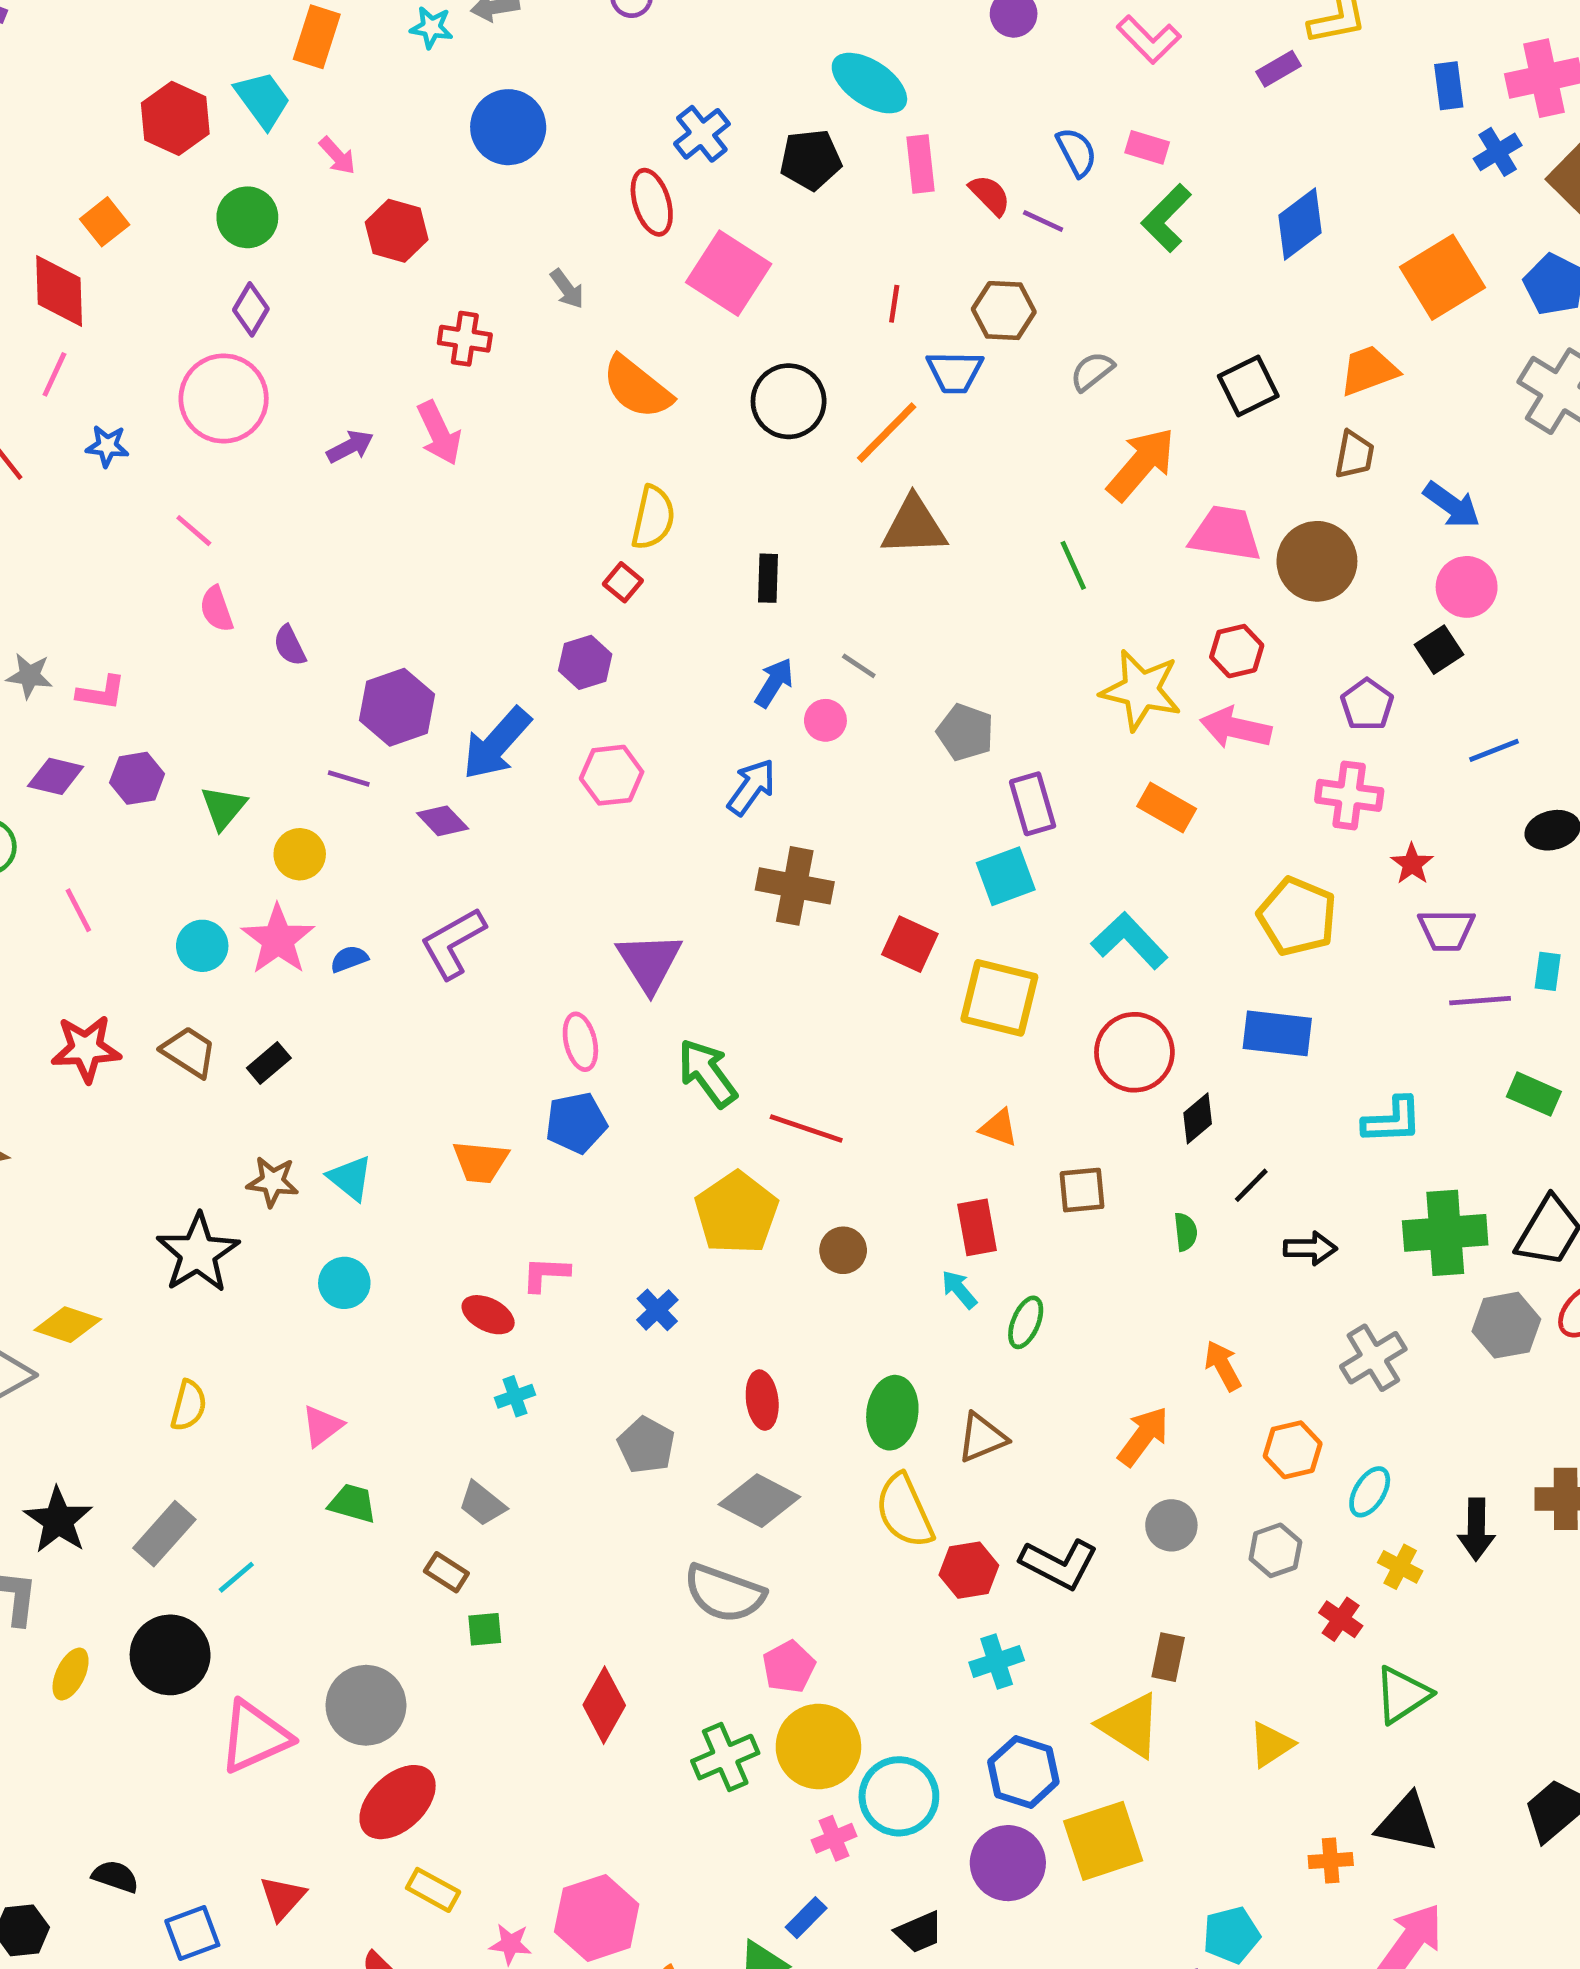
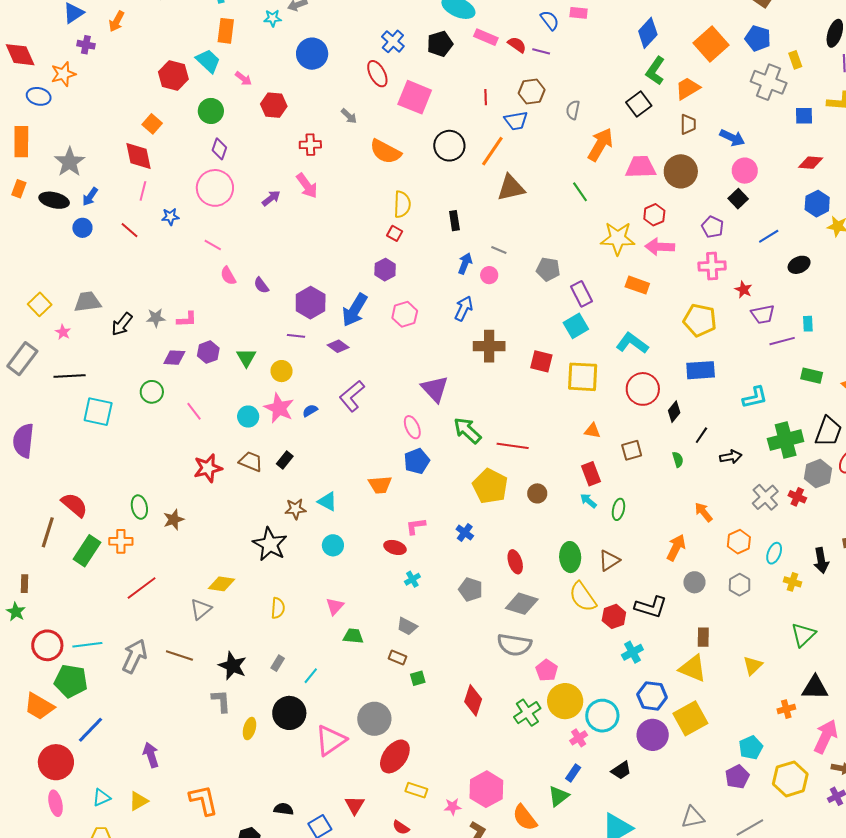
pink rectangle: (921, 164) -> (486, 37), turned -50
green L-shape: (1166, 218) -> (655, 71), moved
gray semicircle: (1092, 371) -> (573, 110), turned -30
gray rectangle: (164, 1534) -> (278, 663), size x0.6
red cross: (1341, 1619) -> (797, 497), moved

